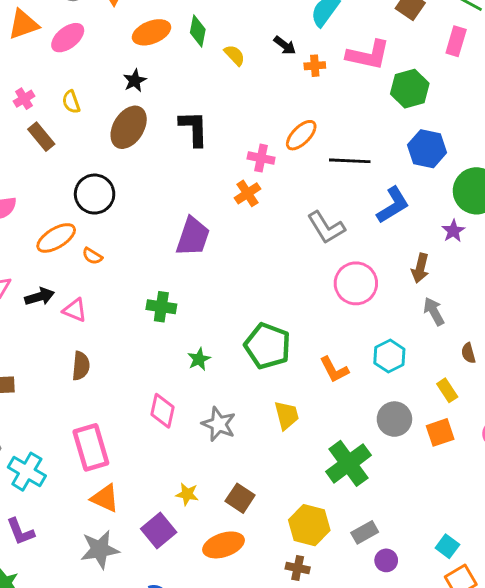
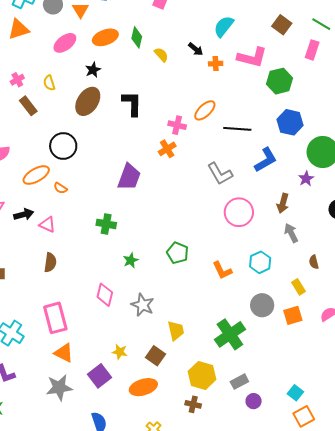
pink ellipse: (68, 38) -> (65, 43), moved
green pentagon: (268, 346) -> (177, 253), size x0.7
yellow trapezoid: (287, 415) -> (176, 331), moved

